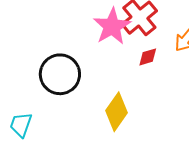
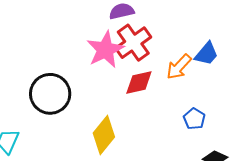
red diamond: (148, 57) -> (139, 83), size x1.4

